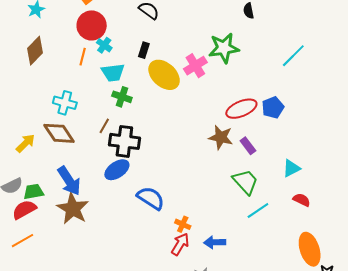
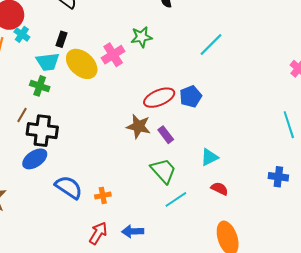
green star: (224, 48) -> (141, 37), size x0.7
cyan trapezoid: (113, 72) -> (48, 62), moved
orange cross: (183, 224) -> (103, 195), moved, turned -35

